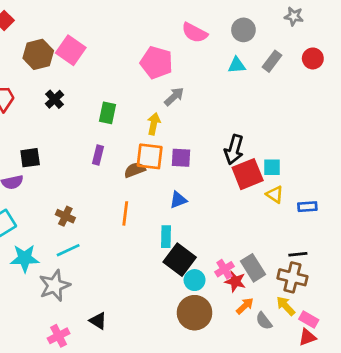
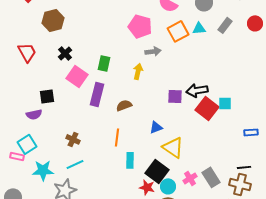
pink square: (71, 50) -> (77, 76), moved
gray arrow: (174, 97) -> (153, 51), turned 35
black arrow: (234, 150) -> (197, 90), turned 65
purple rectangle: (98, 155) -> (97, 94), size x1.6
orange square: (150, 156) -> (178, 31), moved, turned -35
purple square: (181, 158) -> (175, 96), moved
red square: (248, 174) -> (207, 108), turned -30
yellow triangle: (275, 194) -> (173, 147), moved, size x1.6
cyan rectangle: (166, 237) -> (130, 160), moved
red star: (235, 281) -> (147, 187), moved

